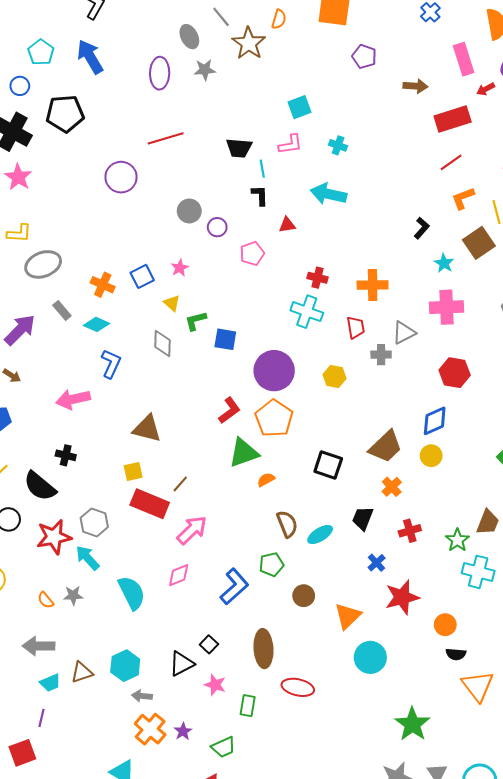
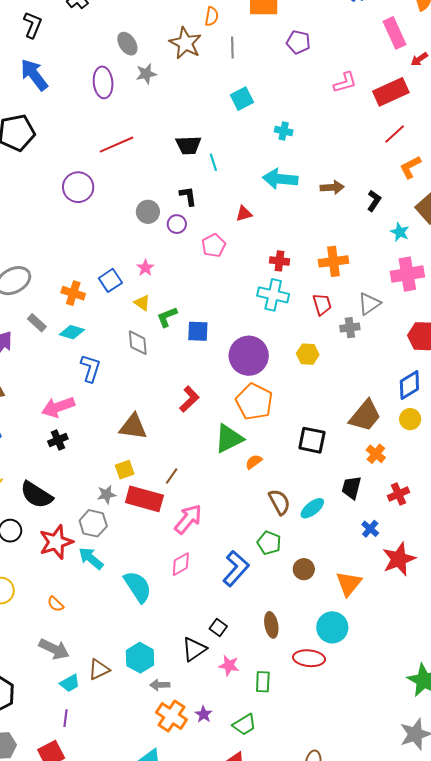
gray line: (221, 17) -> (232, 48), moved, turned 45
brown arrow: (415, 86) -> (332, 187), moved
pink L-shape: (290, 144) -> (345, 83), moved
black L-shape: (260, 195) -> (188, 196), moved
red L-shape: (229, 410) -> (189, 399), moved
black cross: (66, 455) -> (58, 440), moved, turned -30
green pentagon: (271, 564) -> (269, 543), turned -30
gray star: (73, 595) -> (106, 494), moved
gray arrow: (39, 646) -> (54, 649), turned -148
brown ellipse: (263, 649) -> (271, 625), size x0.7
cyan circle: (370, 657) -> (332, 627), moved

